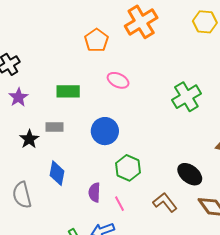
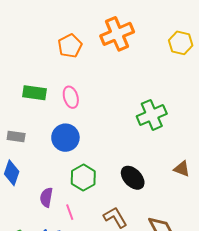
pink ellipse: (118, 80) -> (71, 97), moved, turned 40
gray rectangle: (55, 127) -> (16, 136), moved
black ellipse: (190, 174) -> (133, 178), moved

